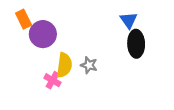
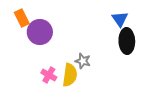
yellow semicircle: (64, 65) -> (70, 75), moved

